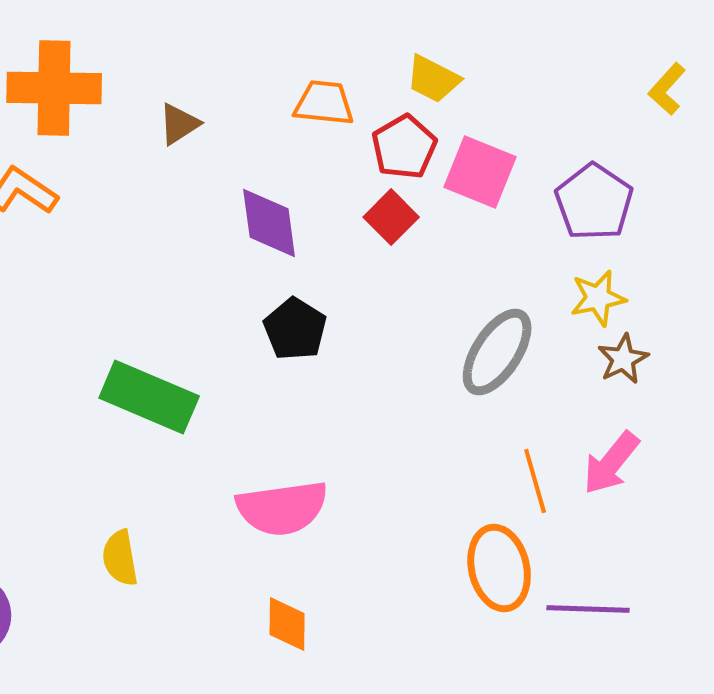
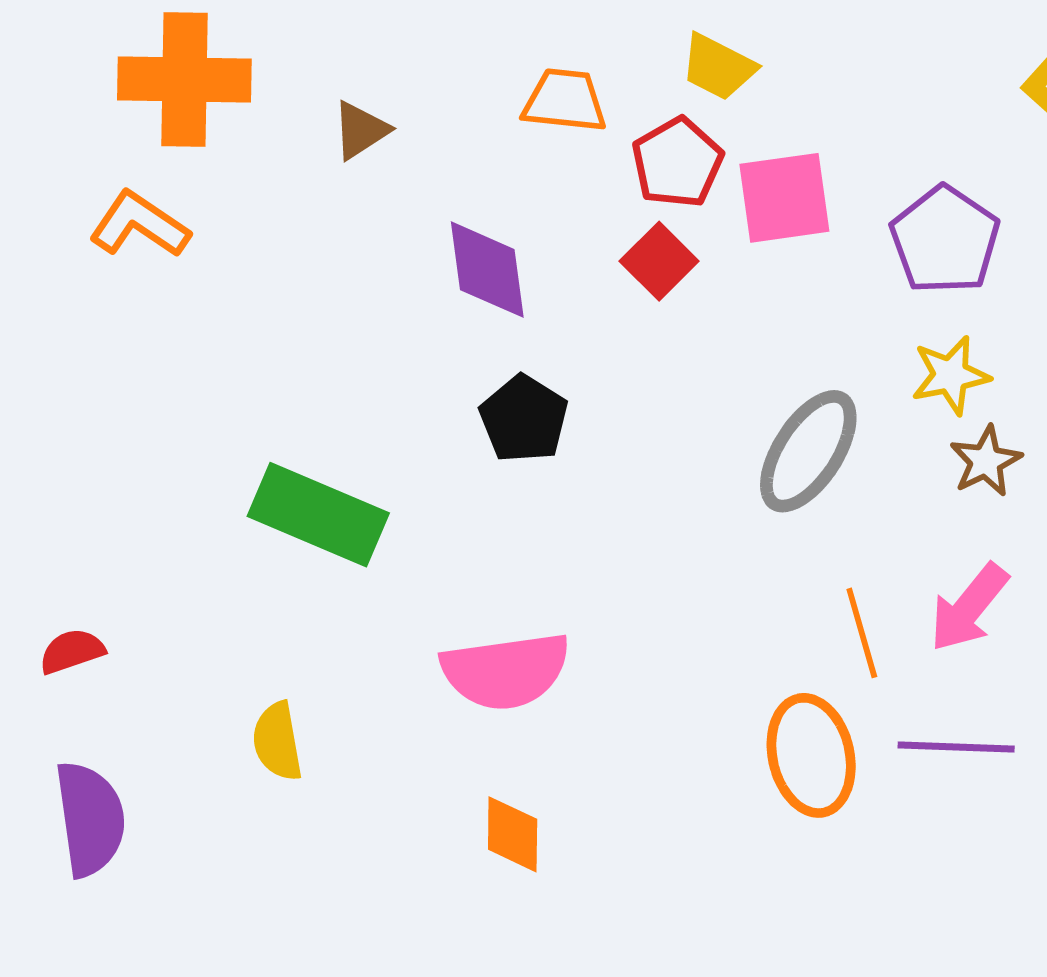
pink square: (480, 172) -> (784, 198), turned -30
purple line: (588, 609) -> (956, 747), moved

